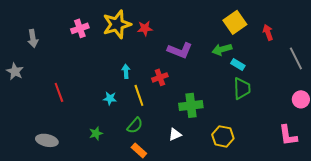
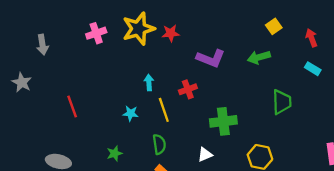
yellow square: (235, 22) -> (274, 26), size x0.6
cyan rectangle: (238, 64) -> (313, 69), moved
green semicircle: (135, 125) -> (159, 144), turned -48

